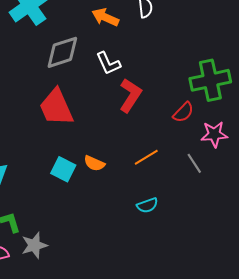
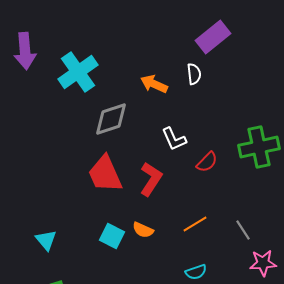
white L-shape: (108, 63) -> (174, 139), moved
red L-shape: (130, 95) -> (151, 179), moved
red semicircle: (183, 112) -> (207, 162), moved
pink star: (214, 134) -> (263, 263), moved

